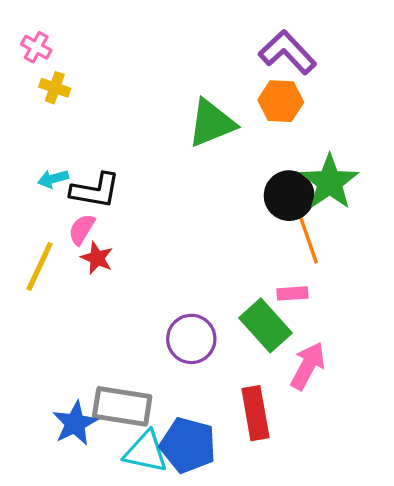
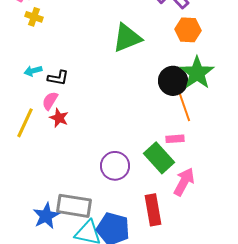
orange hexagon: (281, 101) -> (188, 30), moved
black L-shape: (95, 191) -> (58, 78), size x0.7

